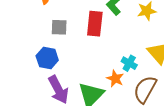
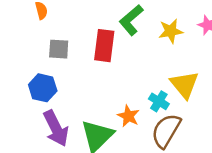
cyan cross: (129, 63) -> (159, 101), moved

